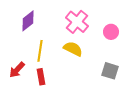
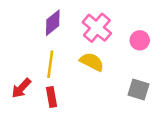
purple diamond: (28, 21) -> (53, 23), moved

